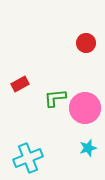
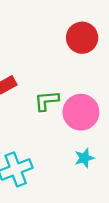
red circle: (86, 43) -> (82, 38), size x1.4

